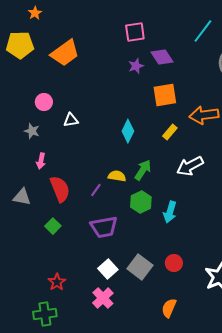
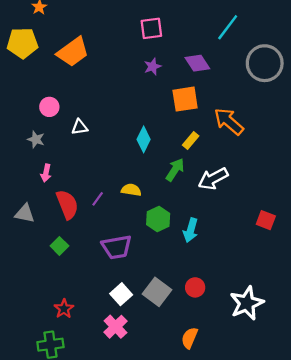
purple diamond: (162, 57) -> (197, 63), moved
orange arrow: (204, 115) -> (229, 121), turned 48
green arrow: (143, 170) -> (175, 170), moved
purple line: (96, 190) -> (98, 199), moved

